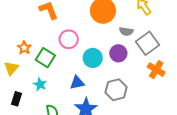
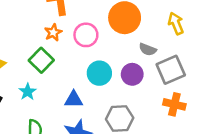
pink circle: (69, 39) -> (86, 35), moved
orange star: (24, 48) -> (53, 33), moved
orange cross: (156, 70) -> (174, 104), turned -30

